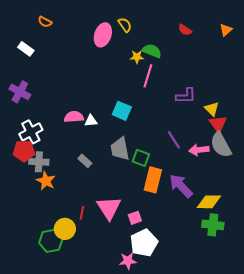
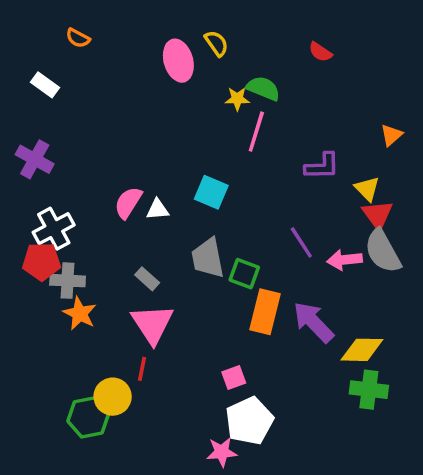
orange triangle: (226, 30) -> (391, 135), moved
pink ellipse: (103, 35) -> (178, 61), turned -35
pink semicircle: (74, 117) -> (128, 203), turned -54
pink triangle: (109, 208) -> (152, 324), moved

